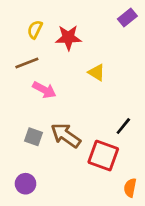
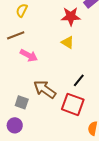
red star: (68, 38) -> (71, 16), moved
black line: (123, 126) -> (79, 80), moved
gray square: (34, 137) -> (22, 102), moved

